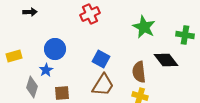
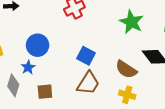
brown semicircle: (139, 72) -> (126, 69), turned -50

